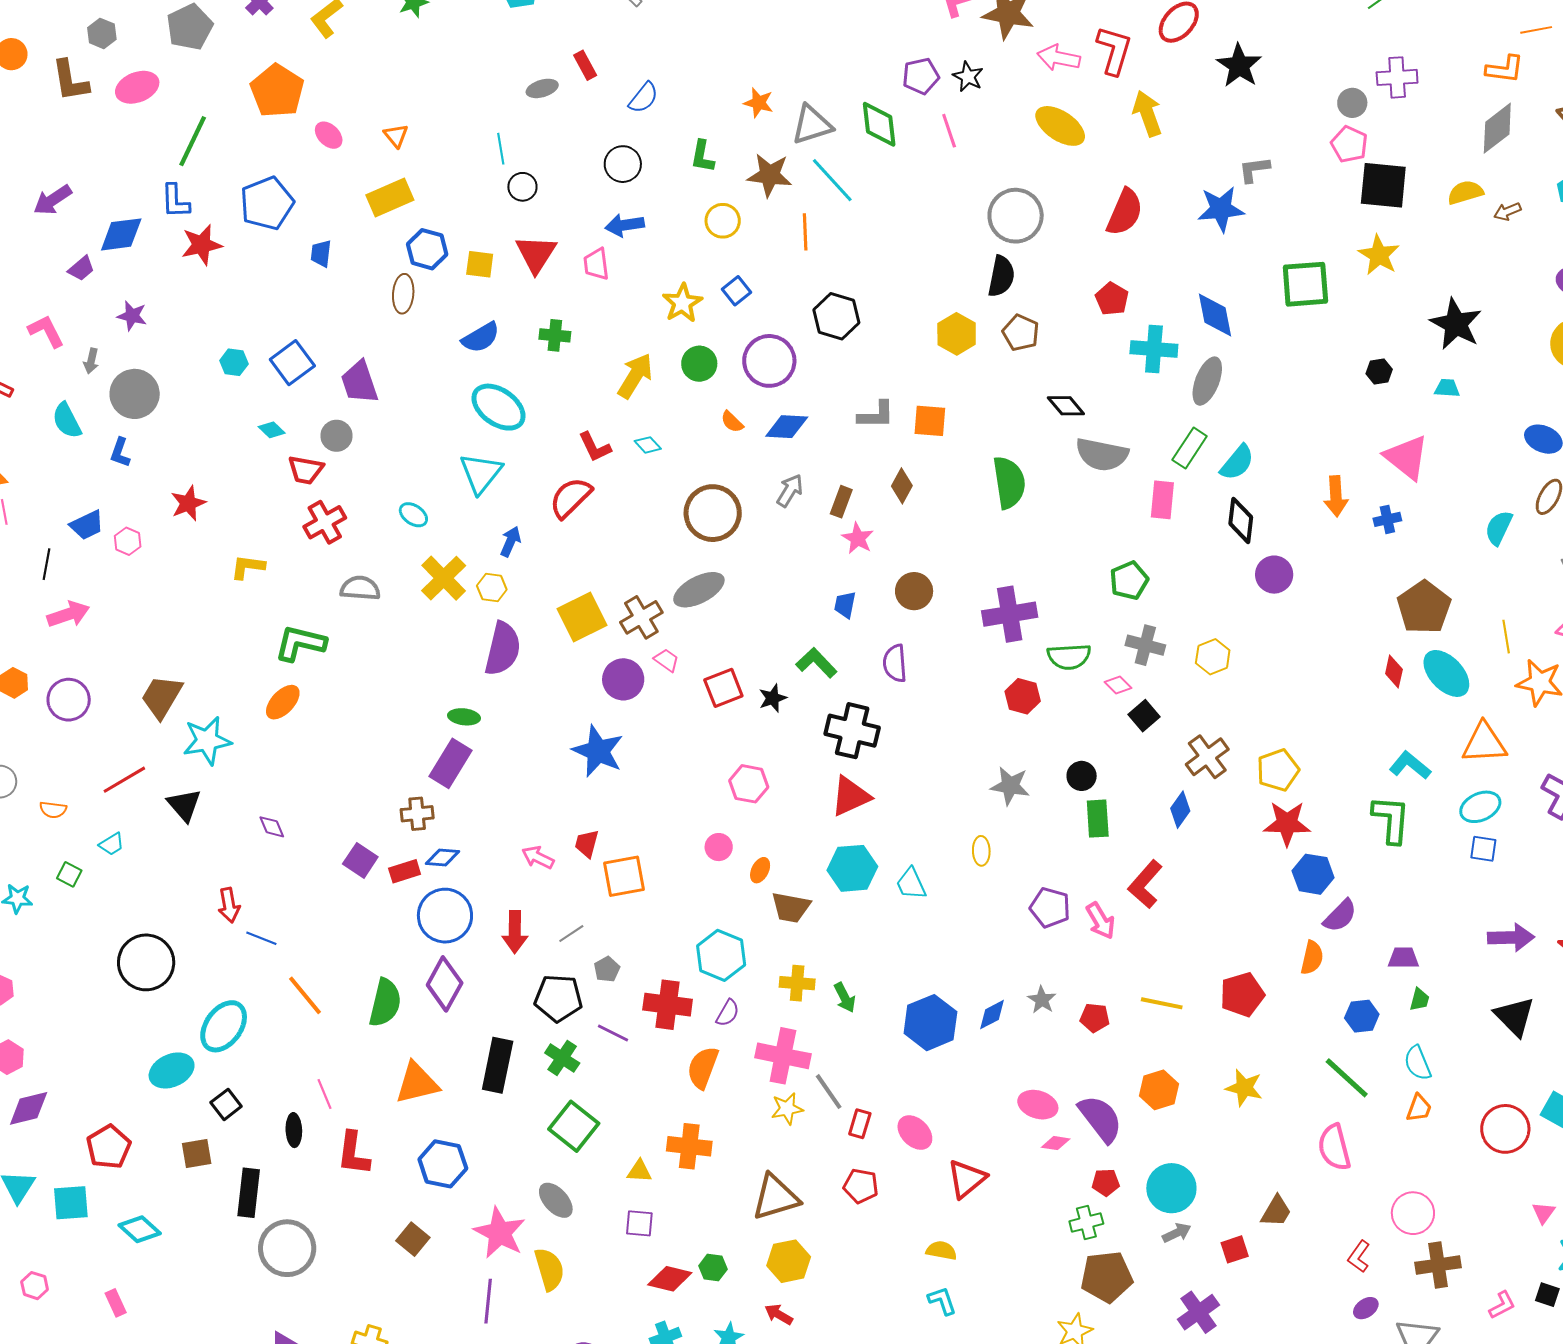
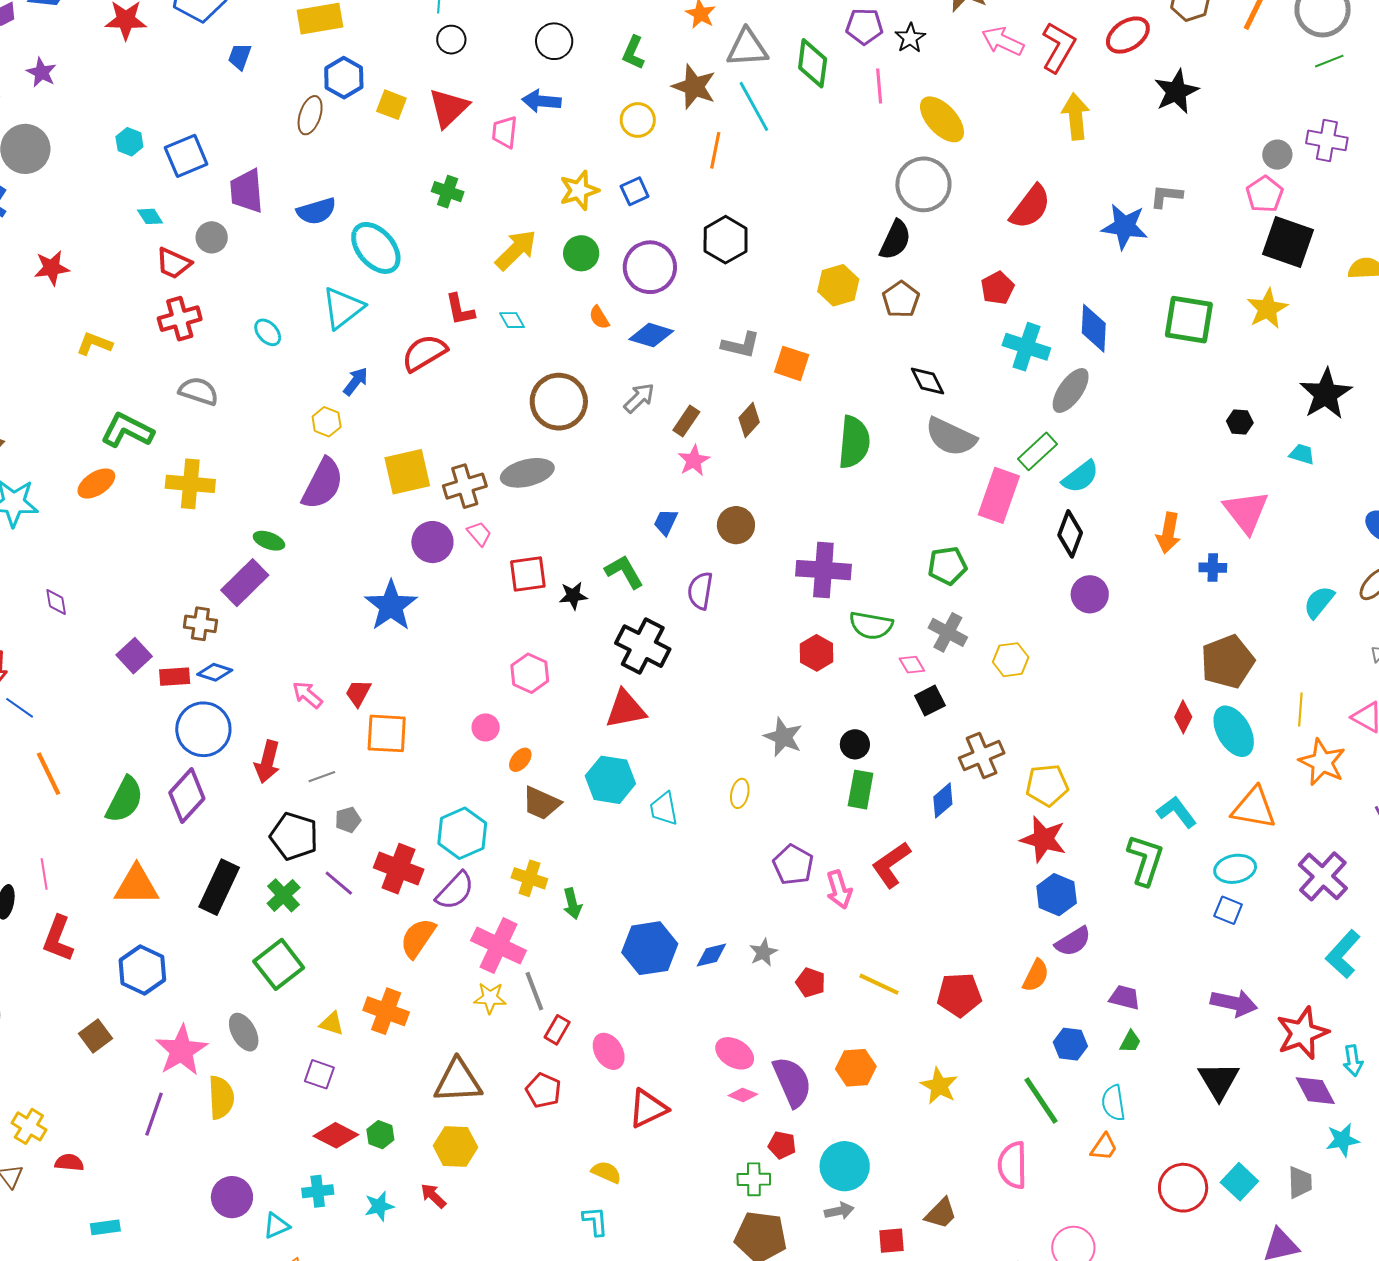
yellow ellipse: (1060, 126) -> (942, 119), moved
blue semicircle: (481, 337) -> (316, 211), moved
pink rectangle: (1162, 500) -> (999, 495), size x1.4
yellow cross: (444, 578) -> (190, 484), moved, turned 36
purple semicircle: (728, 1013) -> (455, 891), size x1.5

